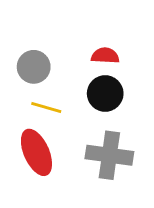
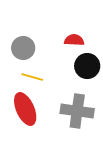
black circle: (105, 93) -> (87, 66), moved

